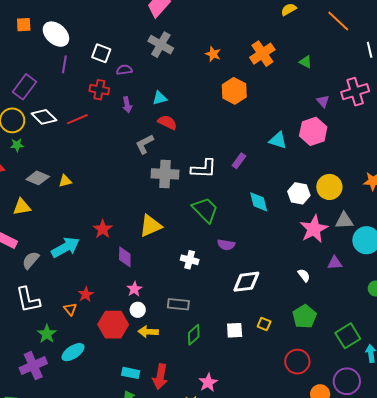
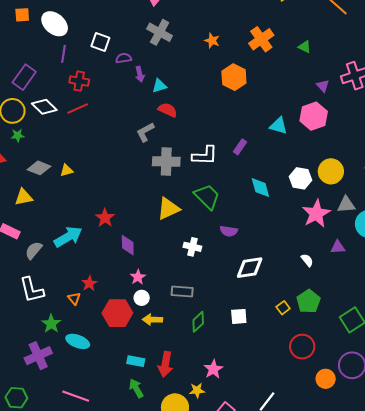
red cross: (99, 90) -> (79, 81), moved
purple arrow: (127, 105) -> (140, 74), moved
yellow triangle: (151, 226) -> (168, 209), moved
yellow square: (264, 324) -> (283, 308), moved, turned 32
cyan ellipse: (73, 352) -> (78, 341), turned 55

